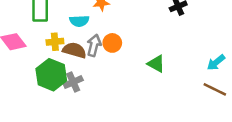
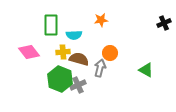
cyan semicircle: (79, 21) -> (74, 35), moved
gray arrow: (94, 45) -> (100, 68), moved

